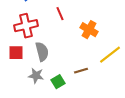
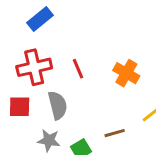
red line: (60, 14) -> (78, 69), moved

